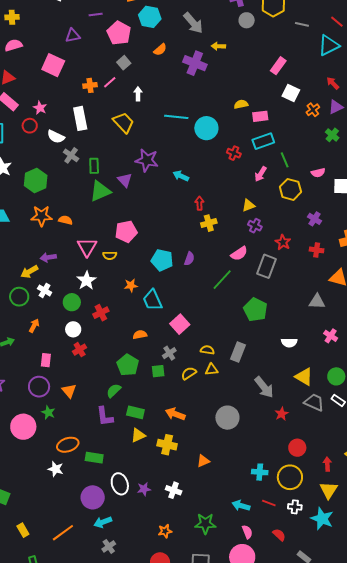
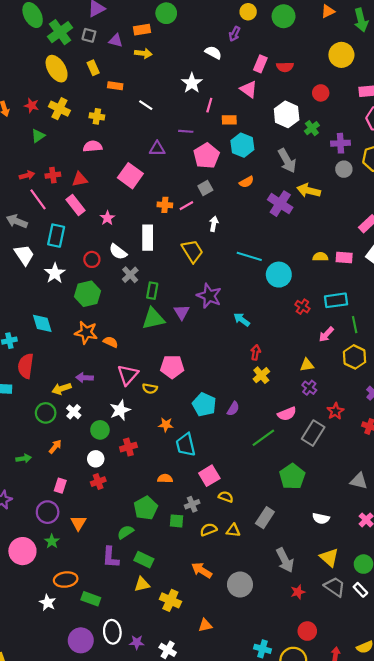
yellow arrow: (218, 46) -> (309, 191), size x1.5
pink rectangle: (260, 116) -> (344, 257), moved
red circle: (30, 126) -> (92, 259), moved
yellow cross: (209, 223) -> (261, 375), turned -35
yellow semicircle: (207, 350) -> (226, 497), moved
orange arrow: (175, 414) -> (202, 570), moved

